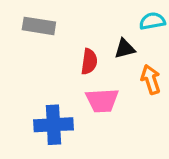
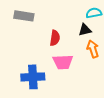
black triangle: (125, 49) -> (85, 30), moved

